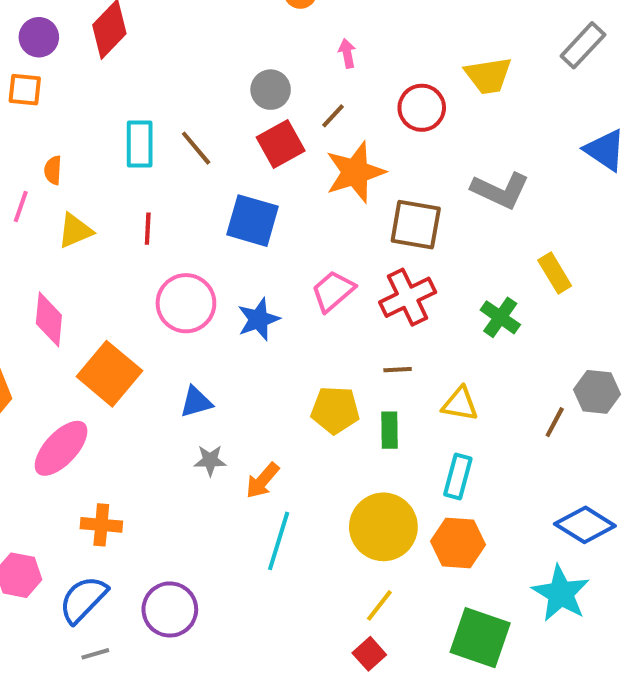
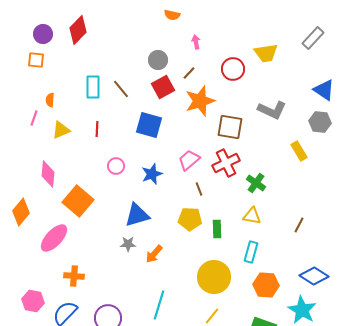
pink circle: (186, 303) -> (116, 166), size x0.6
green cross: (500, 317) -> (256, 183), moved
brown line: (398, 370) -> (199, 189), moved, turned 72
gray hexagon: (597, 392) -> (320, 122), moved
blue triangle: (196, 402) -> (137, 215), moved, size x1.5
cyan line: (279, 541) -> (159, 305), moved
orange hexagon: (458, 543) -> (266, 285), moved

